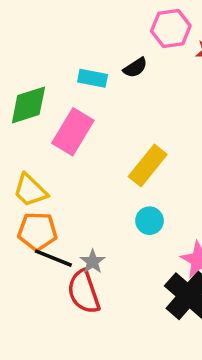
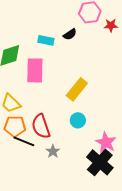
pink rectangle: (73, 132) -> (35, 70), turned -30
gray star: (93, 262) -> (53, 151), moved
red semicircle: (84, 292) -> (41, 126), moved

